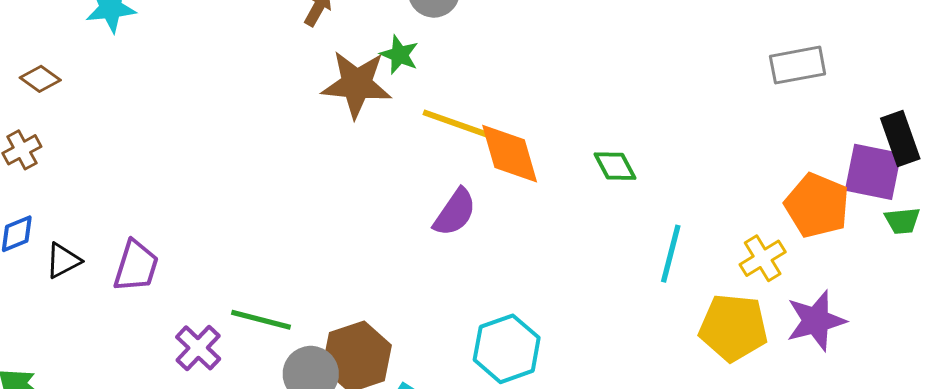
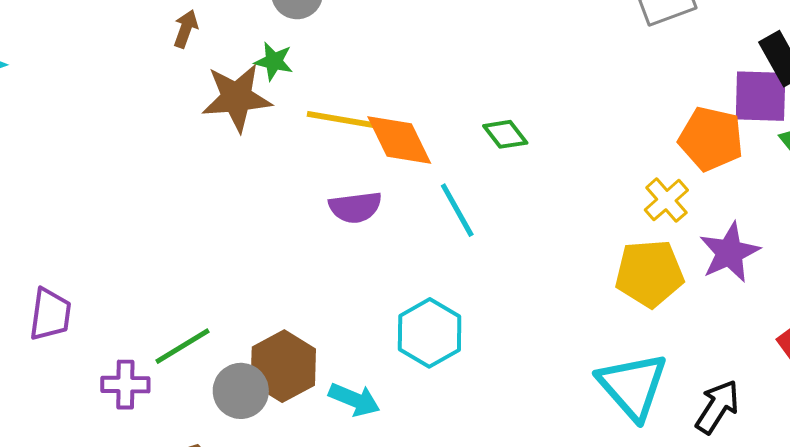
purple semicircle: (455, 212) -> (355, 207), turned 58
cyan line: (671, 254) -> (457, 210), moved, turned -34
green line: (261, 320) -> (182, 346), turned -36
purple cross: (198, 348) -> (125, 385), turned -33

